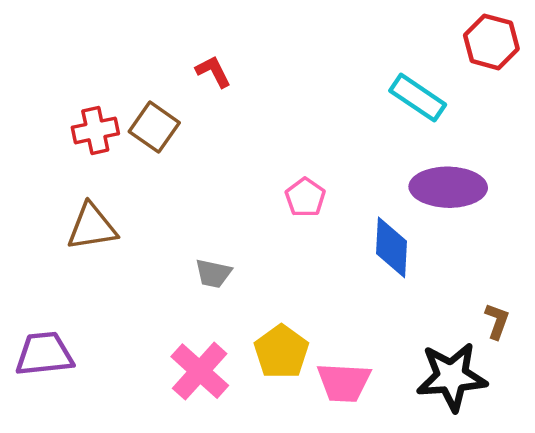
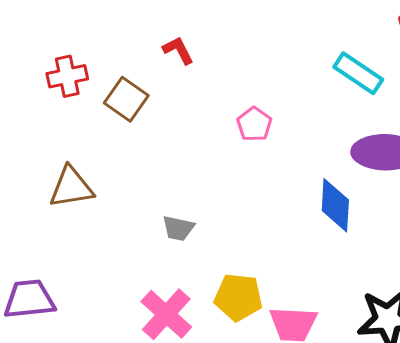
red cross: (95, 130) -> (67, 76), moved
pink pentagon: (305, 197) -> (254, 124), moved
yellow pentagon: (281, 352) -> (238, 297), turned -30

